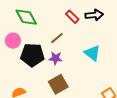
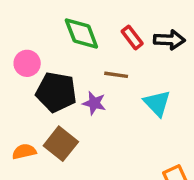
green diamond: (26, 17) -> (81, 34), moved
brown line: (57, 38) -> (116, 75), moved, turned 40
brown square: (58, 84) -> (61, 144), moved, turned -30

